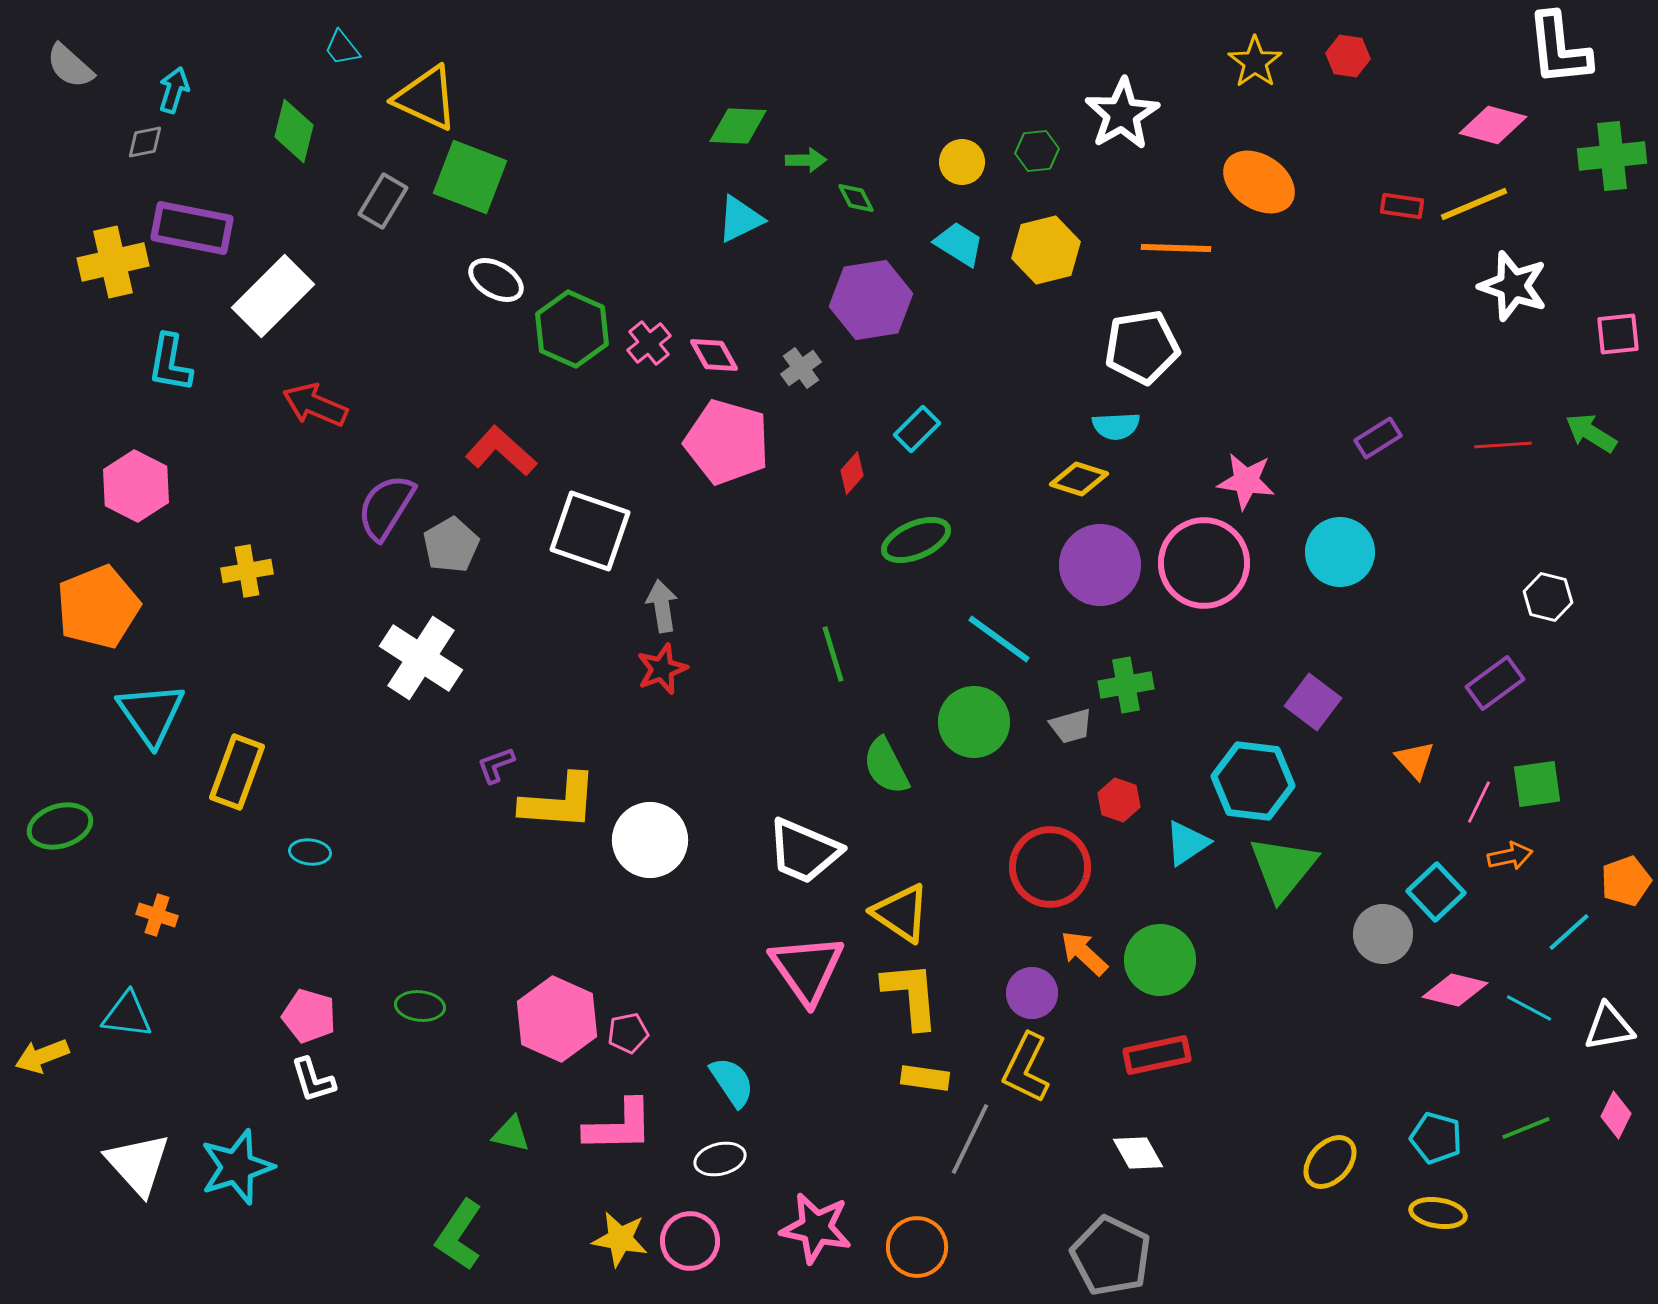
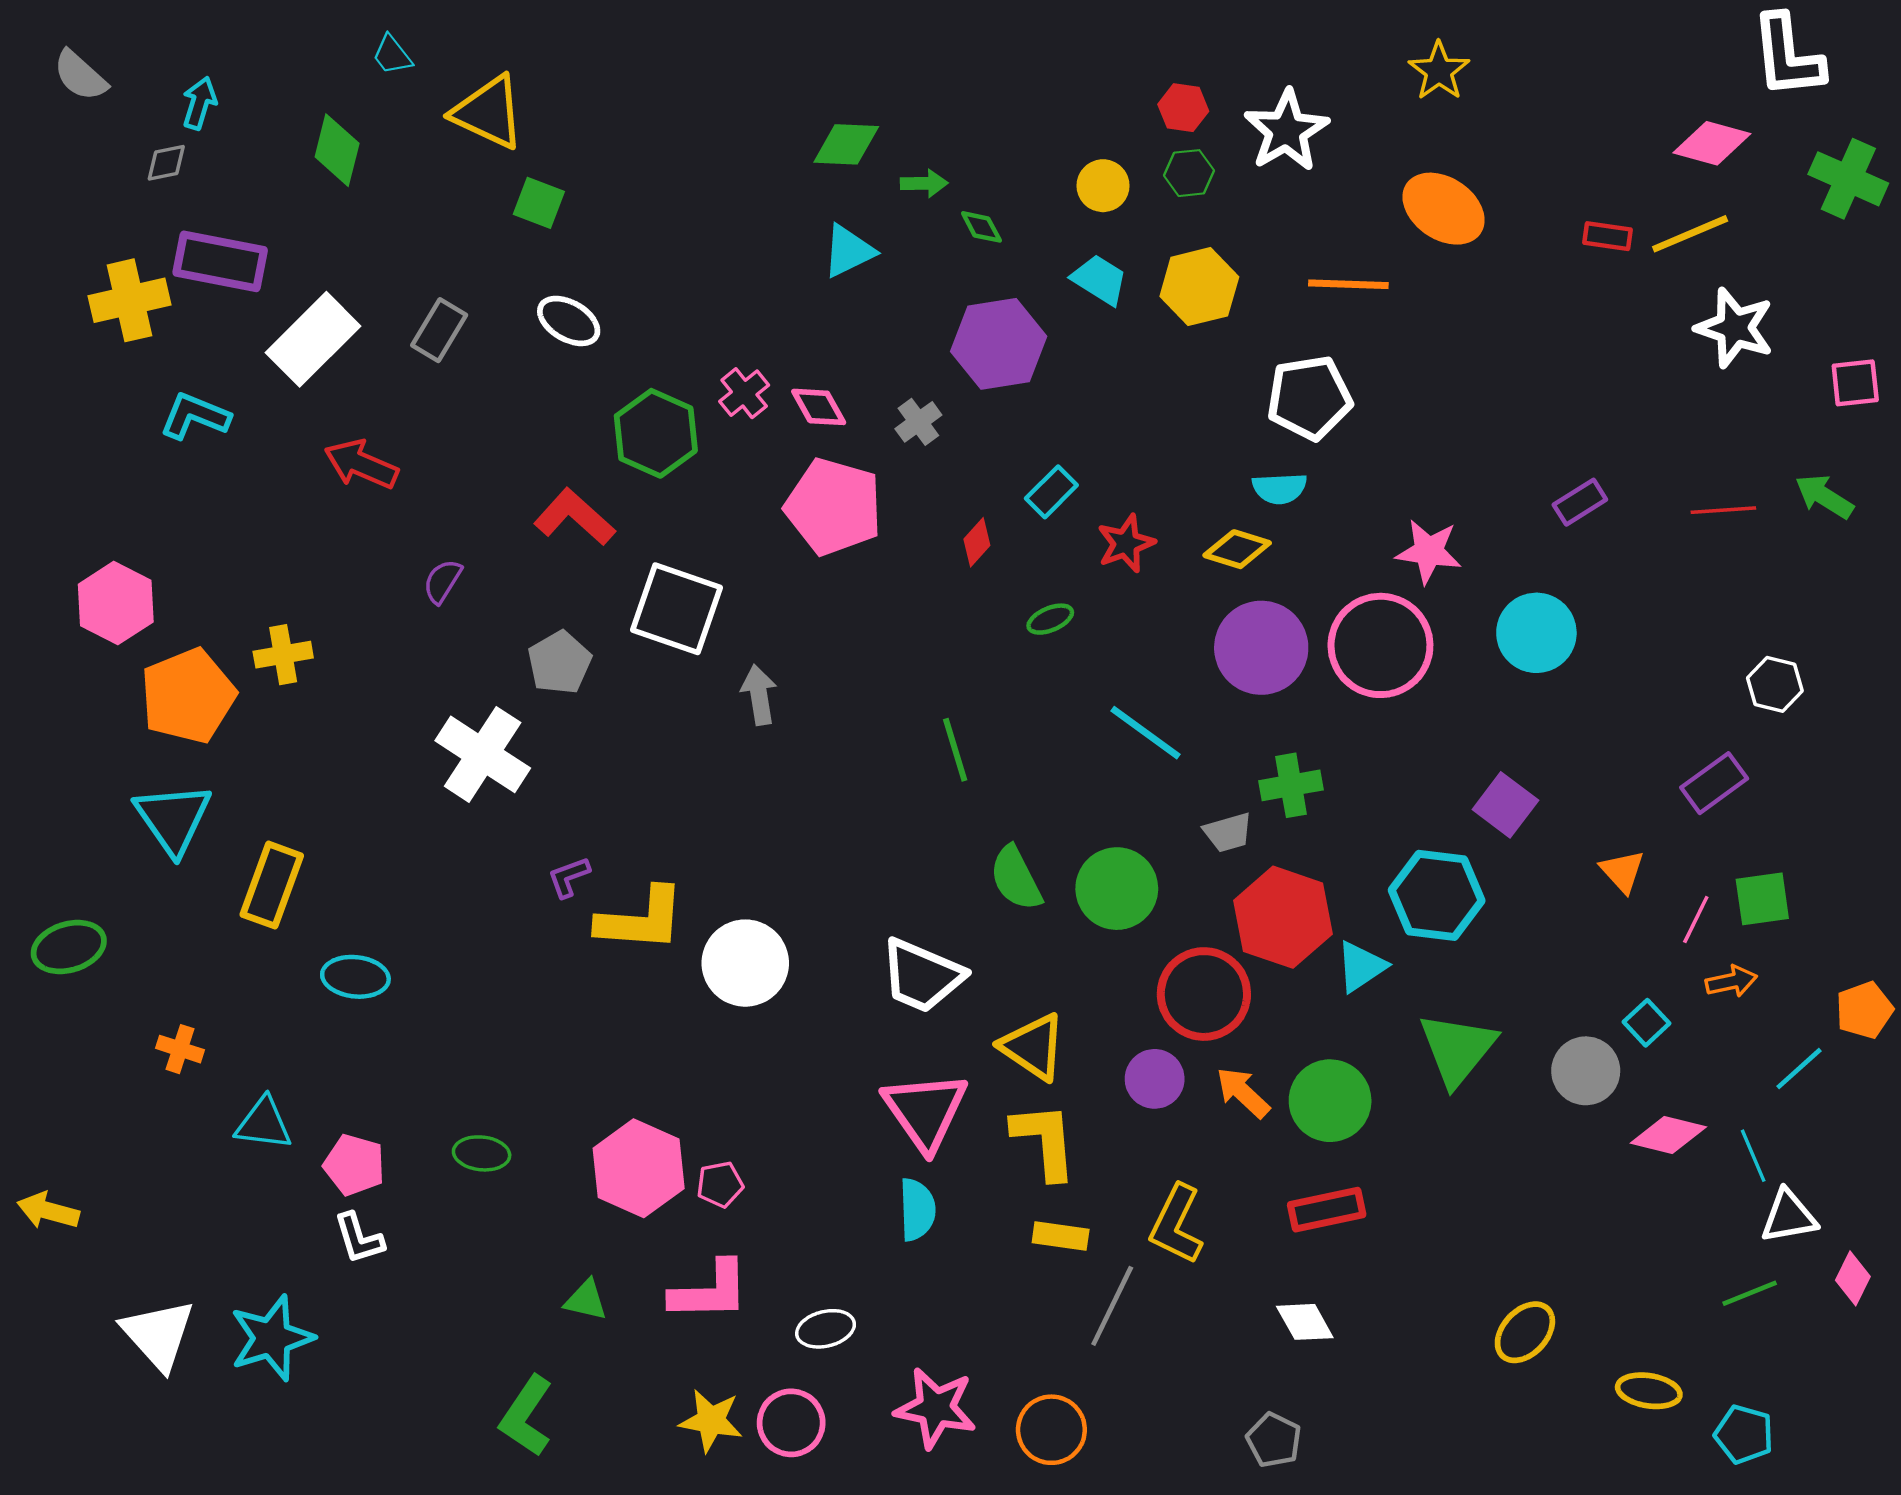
red hexagon: (1348, 56) -> (1183, 108), moved
green cross: (1612, 156) -> (1848, 179), turned 30
green square: (470, 177) -> (539, 203), size x0.6
gray rectangle: (383, 201) -> (439, 330), moved
green hexagon: (572, 329) -> (656, 433), moved
cyan L-shape: (170, 363) -> (195, 416), turned 102
pink hexagon: (136, 486) -> (116, 603), moved
purple semicircle: (386, 507) -> (443, 581), size x0.6
green ellipse: (916, 540) -> (1050, 619), size x0.6
gray pentagon: (451, 545) -> (560, 663), moved
orange pentagon: (98, 607) -> (188, 696), moved
red star: (662, 669) -> (1126, 543), moved
green circle: (974, 722) -> (1117, 889), moved
red hexagon: (1119, 800) -> (1283, 917), size x2.0
cyan ellipse: (310, 852) -> (355, 977), size x1.4
green triangle: (1283, 868) -> (1457, 1049), moved
cyan square: (1436, 892) -> (1646, 1023), size x0.7
purple circle: (1032, 993) -> (1155, 1079), moved
cyan line: (1529, 1008) -> (1753, 1156), turned 39
cyan triangle: (127, 1015) -> (264, 1124), moved
white triangle: (1609, 1027) -> (1789, 1216), moved
yellow arrow: (42, 1056) -> (48, 1211), turned 36
cyan semicircle: (732, 1082) -> (917, 1210), moved, turned 32
cyan pentagon: (1436, 1138) -> (1744, 1434), moved
gray pentagon: (1111, 1256) -> (1274, 1440), size x0.6

